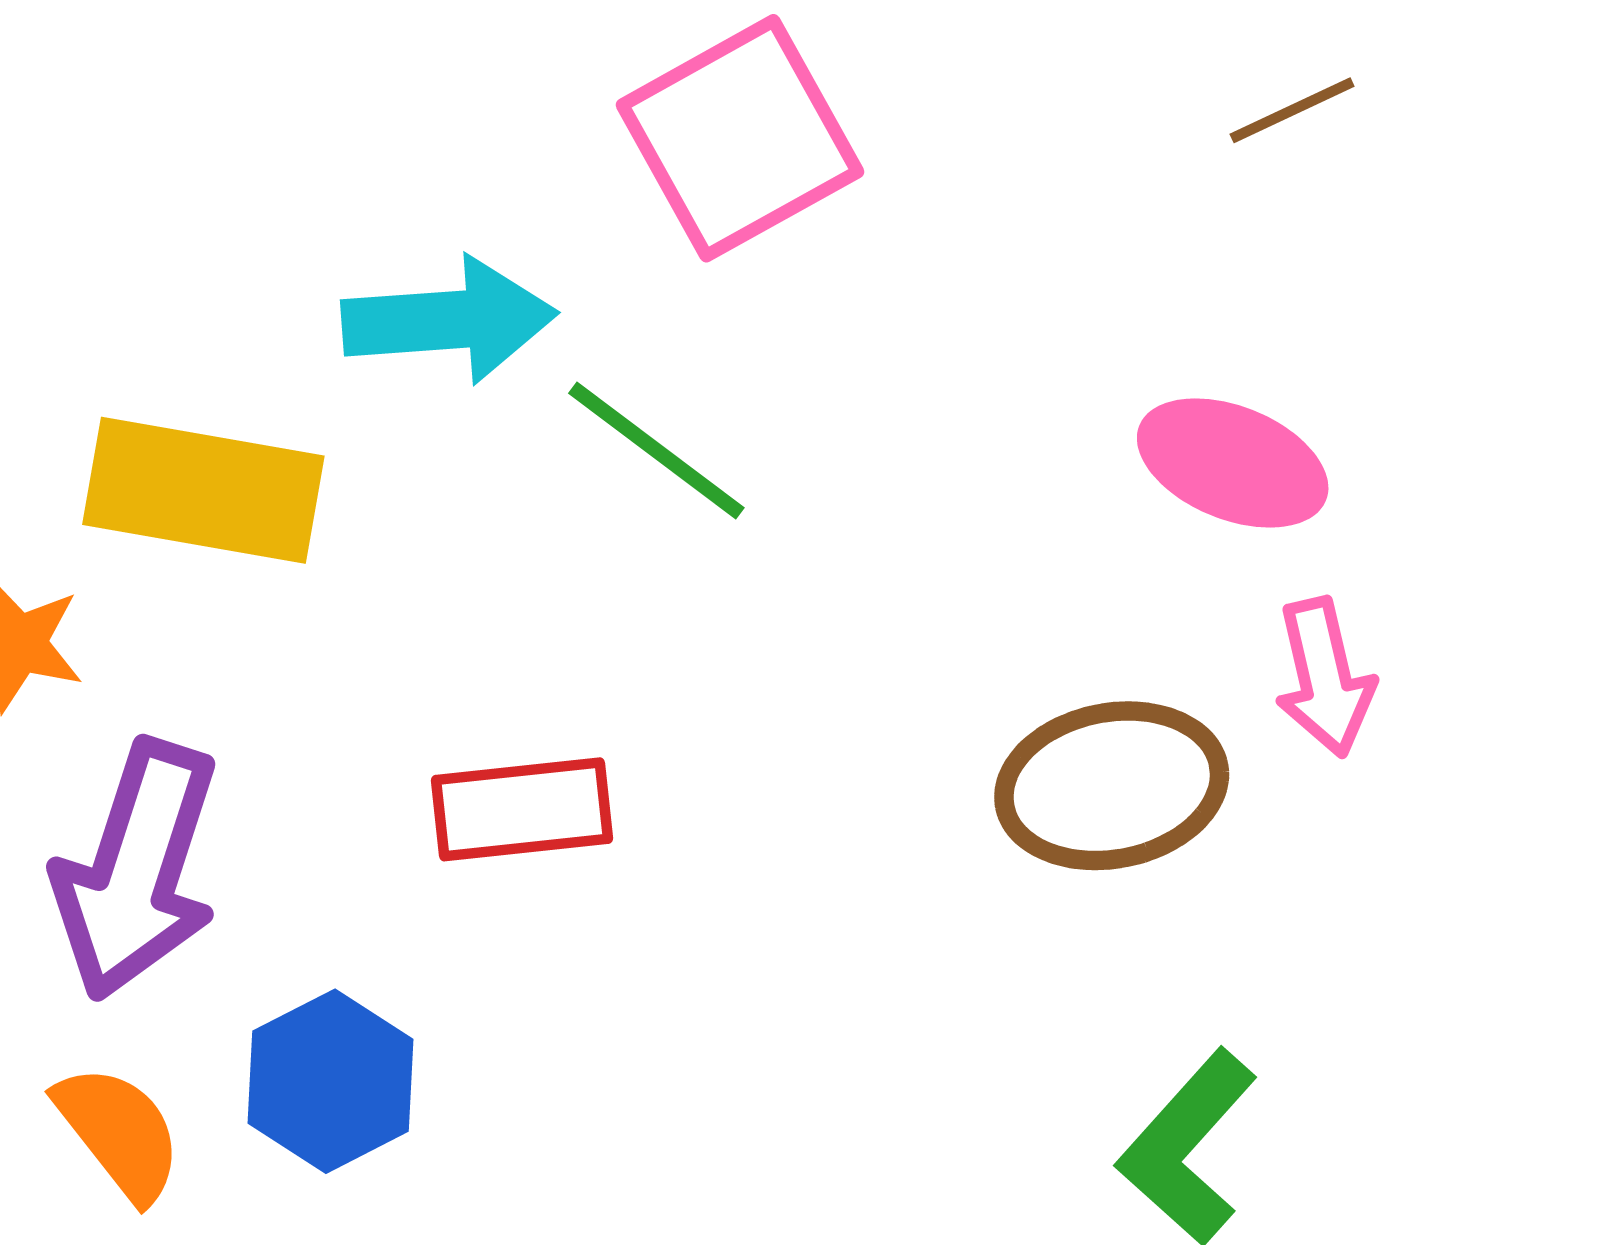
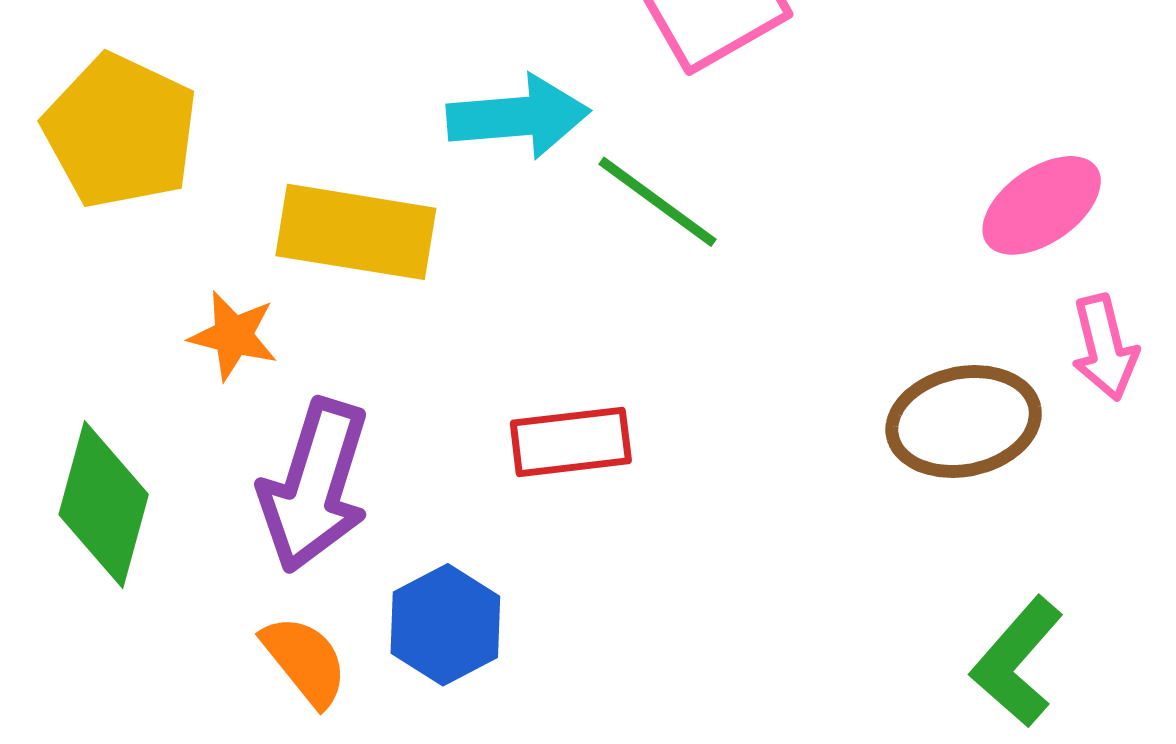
pink ellipse: (1233, 463) -> (1042, 205), turned -56

